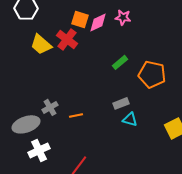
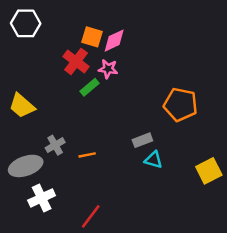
pink star: (123, 17) -> (108, 69), moved
yellow trapezoid: (41, 44) -> (22, 106), moved
green rectangle: (120, 62) -> (90, 87), moved

